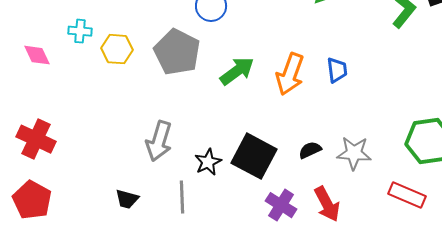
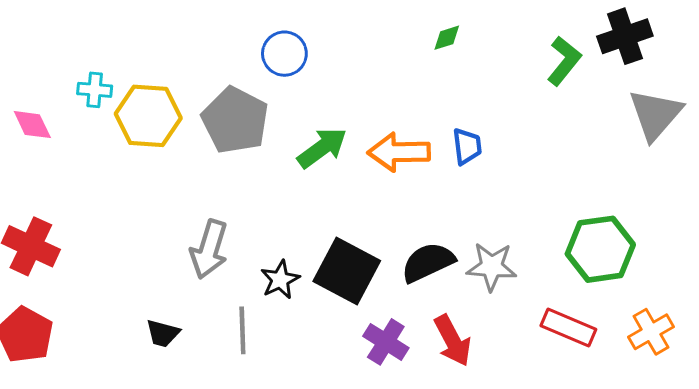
yellow hexagon: (117, 49) -> (148, 116), size x1.4
orange arrow: (290, 74) -> (399, 152), turned 69
black semicircle: (310, 150) -> (428, 262), size x1.6

